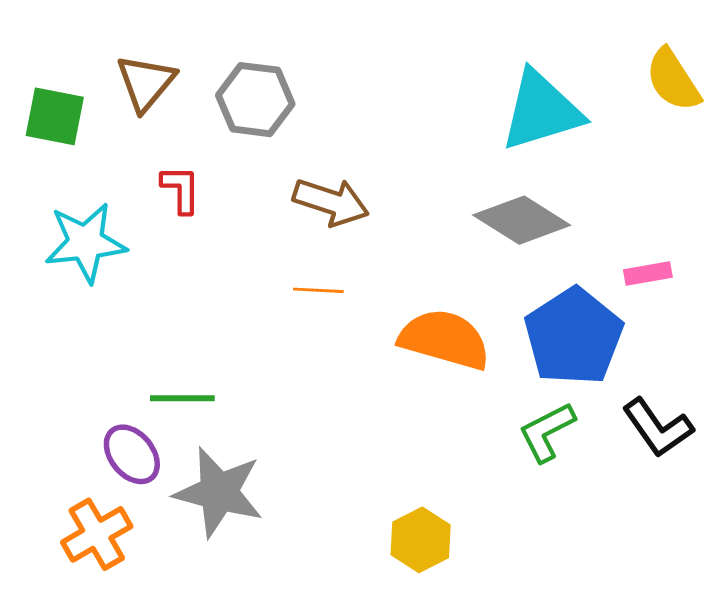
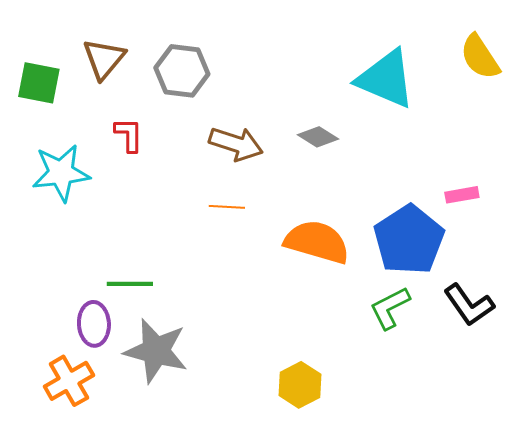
cyan triangle: (541, 111) -> (386, 79), turned 40
gray diamond: (522, 220) -> (318, 137), moved, size x0.6
purple ellipse: (132, 454) -> (94, 324), turned 36

